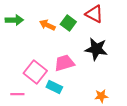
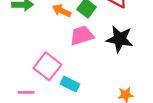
pink trapezoid: (64, 63) -> (82, 35), moved

